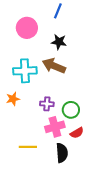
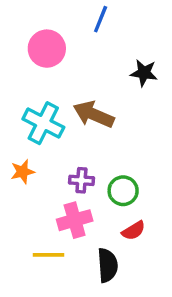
black star: (59, 42) -> (144, 73), moved
cyan cross: (25, 71) -> (43, 123), turned 30
pink cross: (55, 127) -> (75, 220), moved

